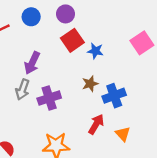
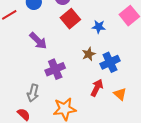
blue star: (95, 51) -> (99, 27), moved
purple arrow: (32, 63) -> (38, 41), turned -66
gray arrow: (22, 90) -> (33, 93), moved

